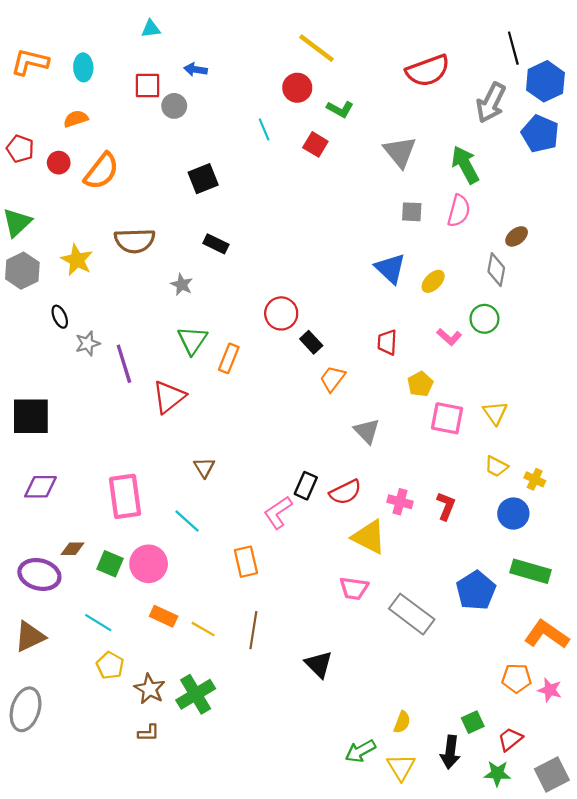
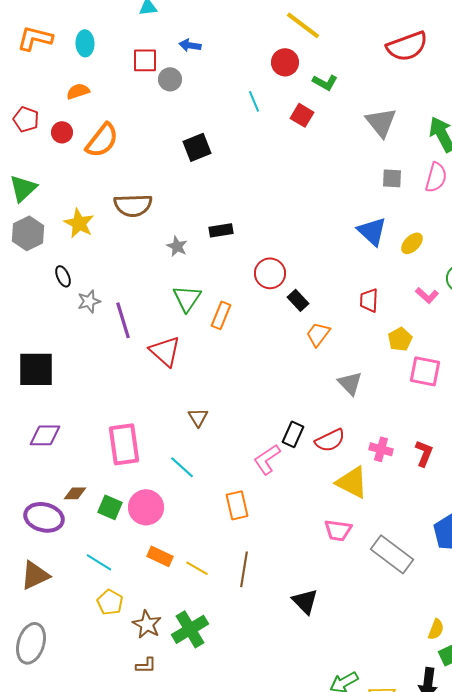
black rectangle: (216, 244) -> (221, 230), moved, turned -35
red triangle: (169, 397) -> (165, 351), turned -40
yellow semicircle: (402, 722) -> (436, 629), moved

